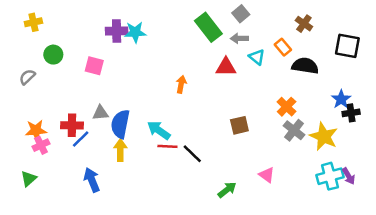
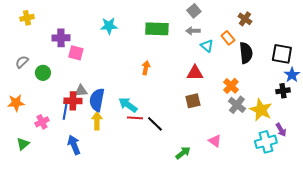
green rectangle: (208, 27) -> (157, 29), moved, turned -50
purple cross: (117, 31) -> (61, 38), moved
black square: (347, 46) -> (282, 54), moved
green circle: (53, 55) -> (43, 73), moved
black semicircle: (305, 66) -> (246, 53), turned 75
red triangle: (226, 67) -> (195, 73), moved
blue star: (341, 99) -> (292, 75), moved
red cross: (72, 125) -> (73, 101), moved
orange star: (36, 130) -> (16, 103), moved
blue line: (81, 139) -> (65, 112), turned -35
pink cross: (41, 145) -> (42, 122), moved
purple arrow: (349, 176) -> (281, 130), moved

